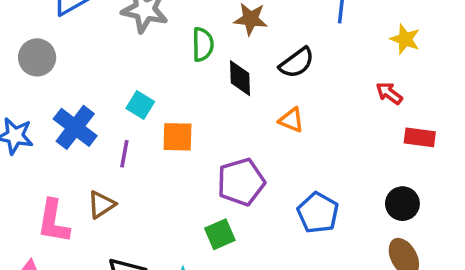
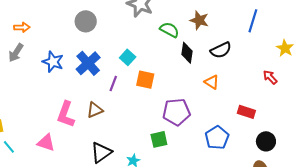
green semicircle: (203, 44) -> (169, 30), turned -72
gray circle: (37, 57) -> (86, 21), moved
red rectangle: (420, 137) -> (246, 112), moved

